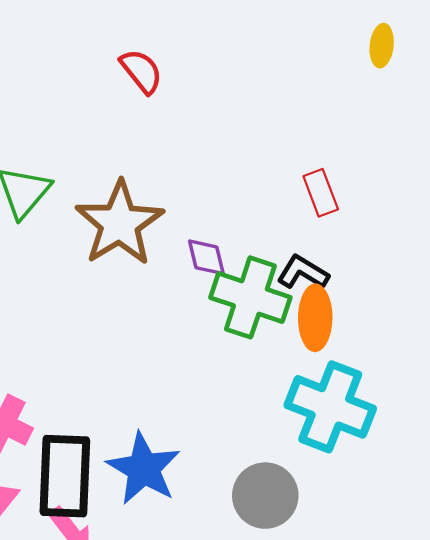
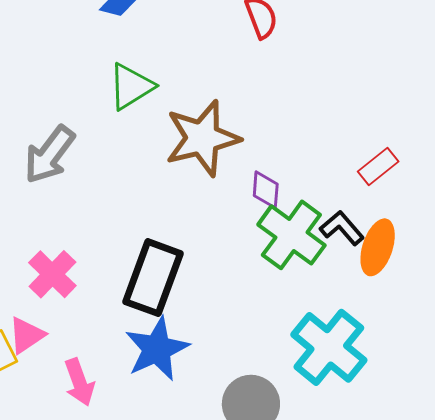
red rectangle: (321, 193) -> (378, 167), turned 54
orange ellipse: (315, 318) -> (378, 247), moved
black rectangle: (65, 476) -> (153, 278), moved

